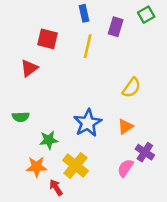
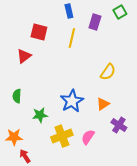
green semicircle: (21, 117) -> (17, 96), turned 96
yellow cross: (75, 166) -> (62, 136), turned 30
orange star: (37, 167) -> (14, 137), moved
pink semicircle: (125, 168) -> (88, 137), moved
red arrow: (56, 187) -> (25, 156), moved

